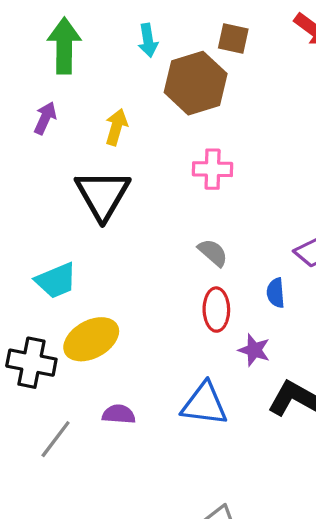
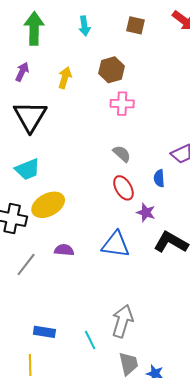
brown hexagon: (196, 83) -> (111, 70), moved, size x0.7
black triangle: (103, 195) -> (30, 116), moved
red ellipse: (216, 310) -> (123, 188), turned -30

